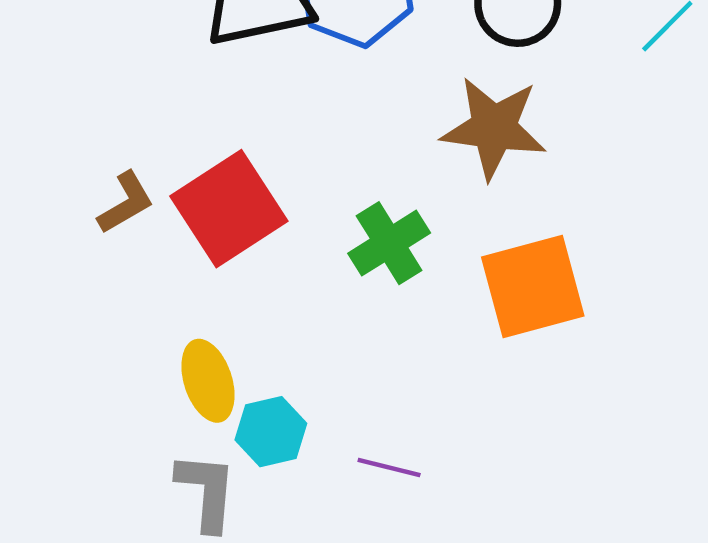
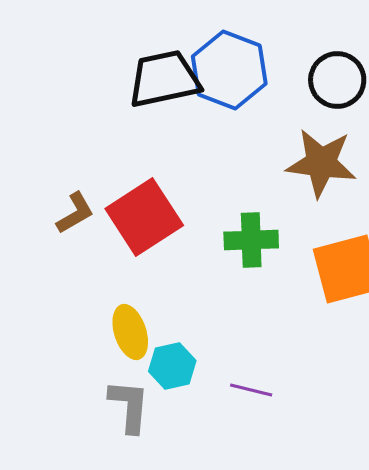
green cross: (389, 243) -> (251, 240), turned 30

